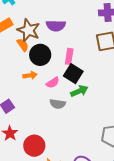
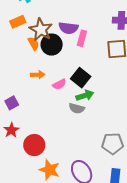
black circle: (40, 55) -> (52, 45), moved
pink rectangle: (69, 56) -> (82, 38), moved
gray semicircle: (58, 104) -> (77, 108), moved

